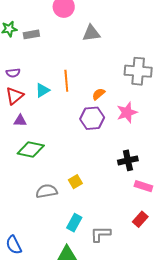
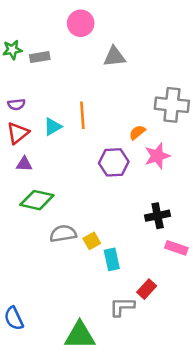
orange semicircle: (99, 94) -> (137, 132), moved
gray semicircle: (47, 191) -> (63, 234), moved
red rectangle: (140, 219) -> (147, 289), moved
cyan rectangle: (74, 223) -> (112, 259), moved, turned -42

